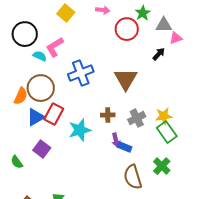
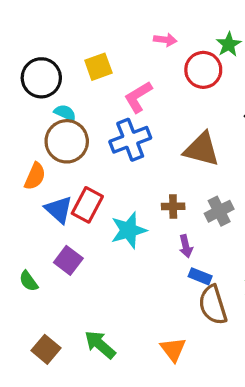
yellow square: (66, 13) -> (98, 67), moved, turned 30
pink L-shape: (55, 47) -> (138, 97), moved
brown triangle: (126, 79) -> (202, 149), turned -45
brown circle: (41, 88) -> (67, 141), moved
blue triangle: (36, 117) -> (59, 210), turned -48
blue rectangle: (125, 147) -> (200, 276), moved

